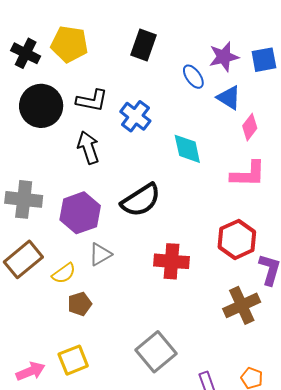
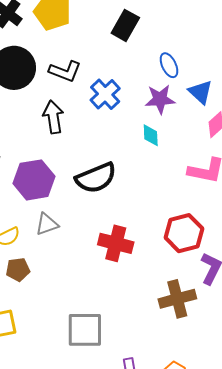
purple star: (224, 57) -> (160, 99), moved
cyan diamond: (187, 149) -> (151, 135), size x0.7
gray square: (156, 352) -> (85, 330), turned 30

